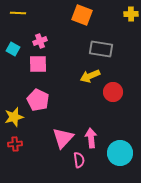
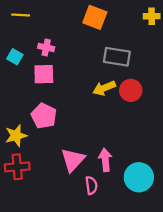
pink cross: (40, 41) -> (46, 47), turned 32
red circle: (113, 92) -> (131, 90), moved
red cross: (15, 144) -> (17, 167), size x1.5

